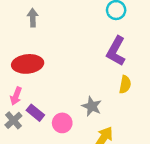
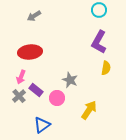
gray arrow: (33, 18) -> (34, 16), turned -120
gray star: (92, 106) -> (70, 80), moved

